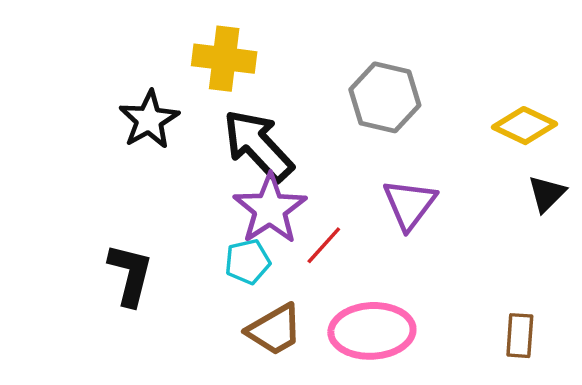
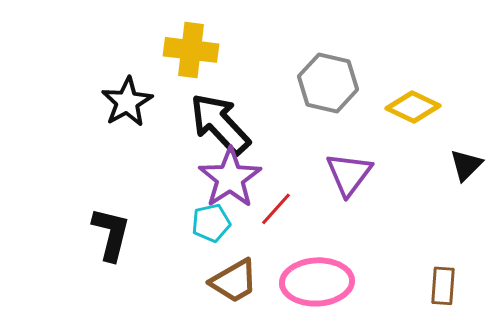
yellow diamond: (525, 126) -> (413, 107), moved

